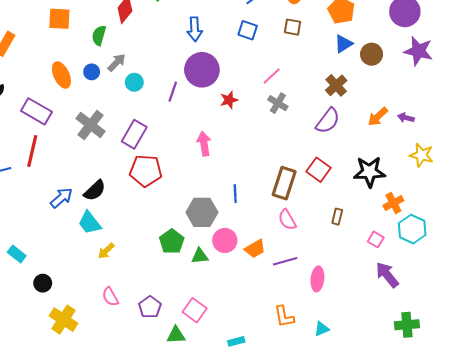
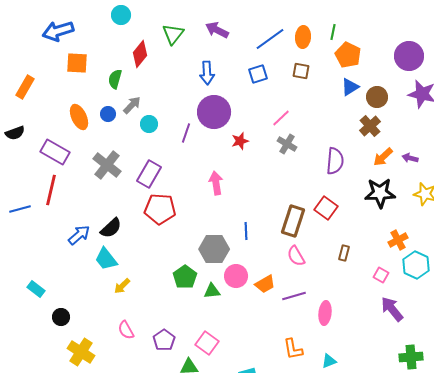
blue square: (248, 30) -> (258, 74), turned -36
brown cross: (336, 85) -> (370, 126), moved
purple semicircle: (328, 121) -> (335, 161), turned -32
black star: (369, 172) -> (380, 193), moved

